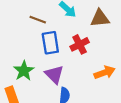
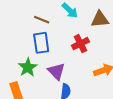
blue rectangle: (50, 43) -> (41, 43), moved

